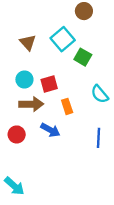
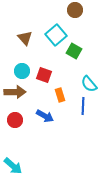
red square: (49, 84) -> (44, 75), turned 35
brown arrow: (31, 104) -> (15, 92), moved
blue line: (99, 138) -> (83, 106), moved

